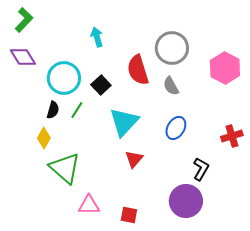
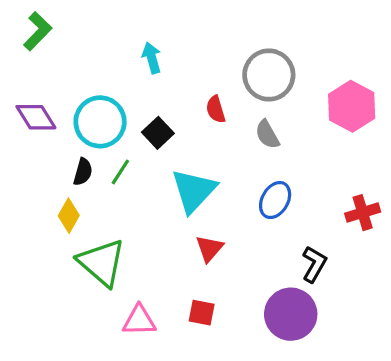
purple diamond: (23, 57) -> (36, 117), moved
red semicircle: (138, 70) -> (216, 109), size x0.6
red square: (129, 215) -> (202, 313), moved

